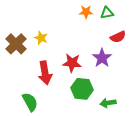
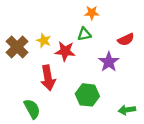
green triangle: (107, 13) -> (84, 34), moved
red star: (72, 63) -> (65, 51), moved
green arrow: (108, 103) -> (127, 110), moved

